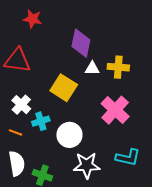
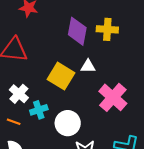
yellow cross: (118, 67) -> (107, 29), moved
white triangle: (92, 68) -> (88, 66), moved

